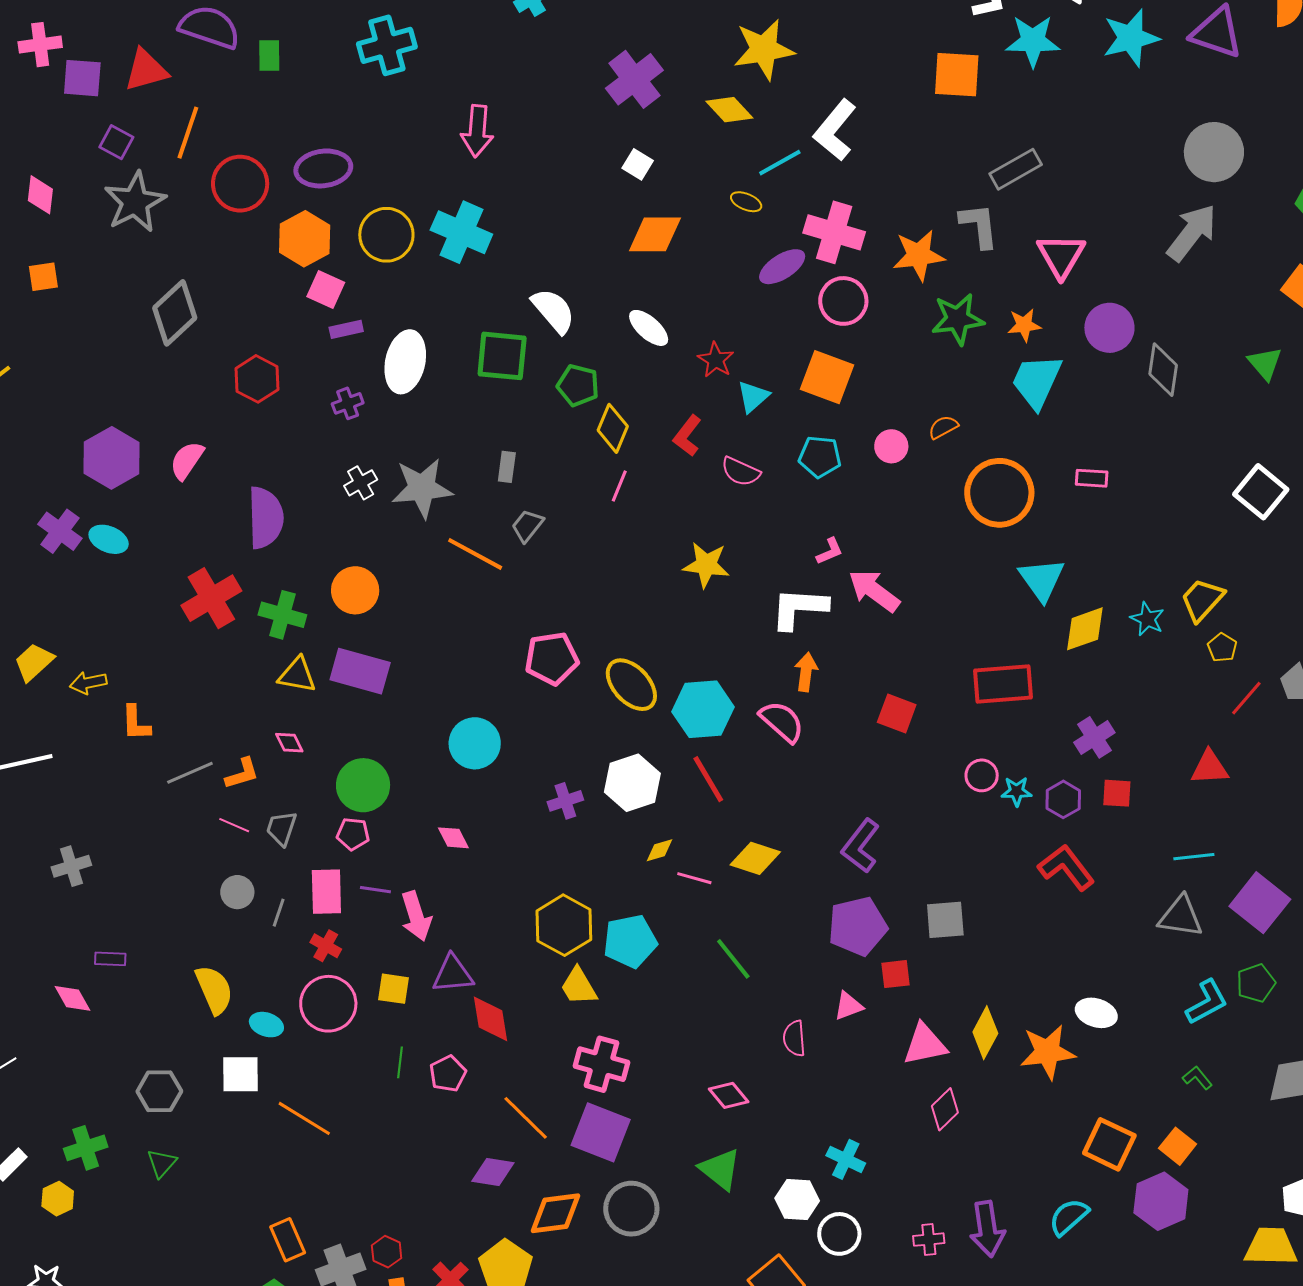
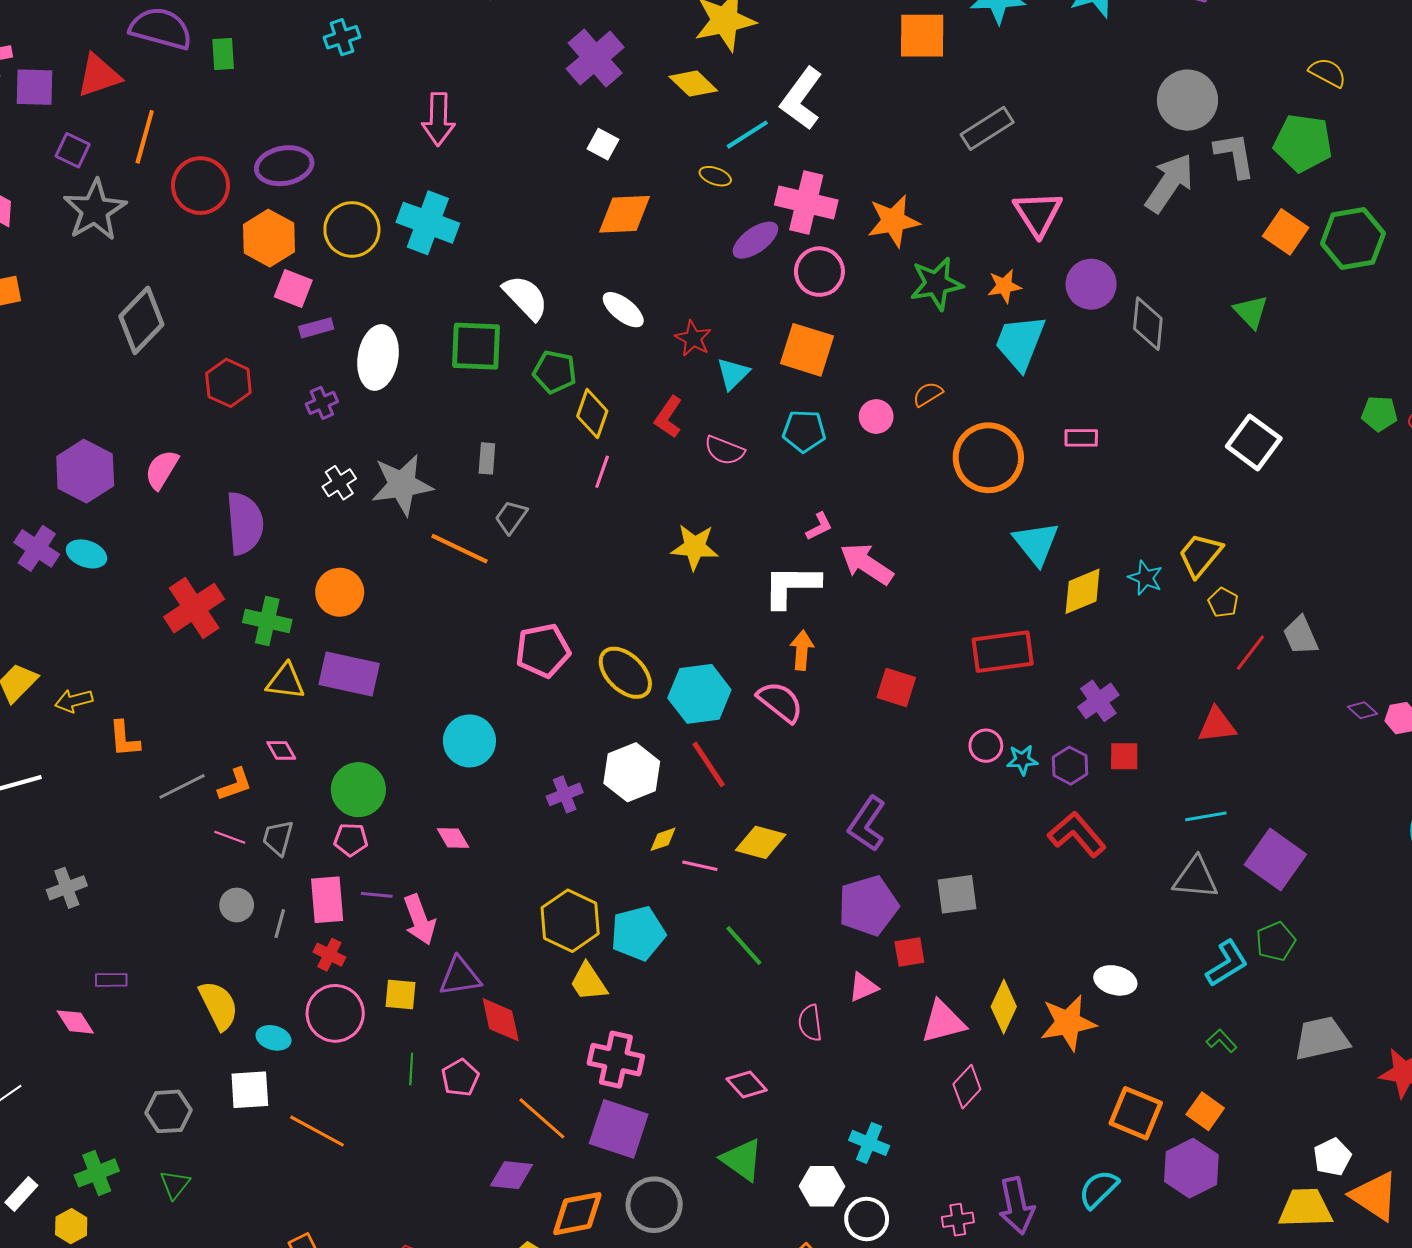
cyan cross: (387, 45) -> (342, 37), size x0.6
gray L-shape: (979, 226) -> (1235, 155), moved

